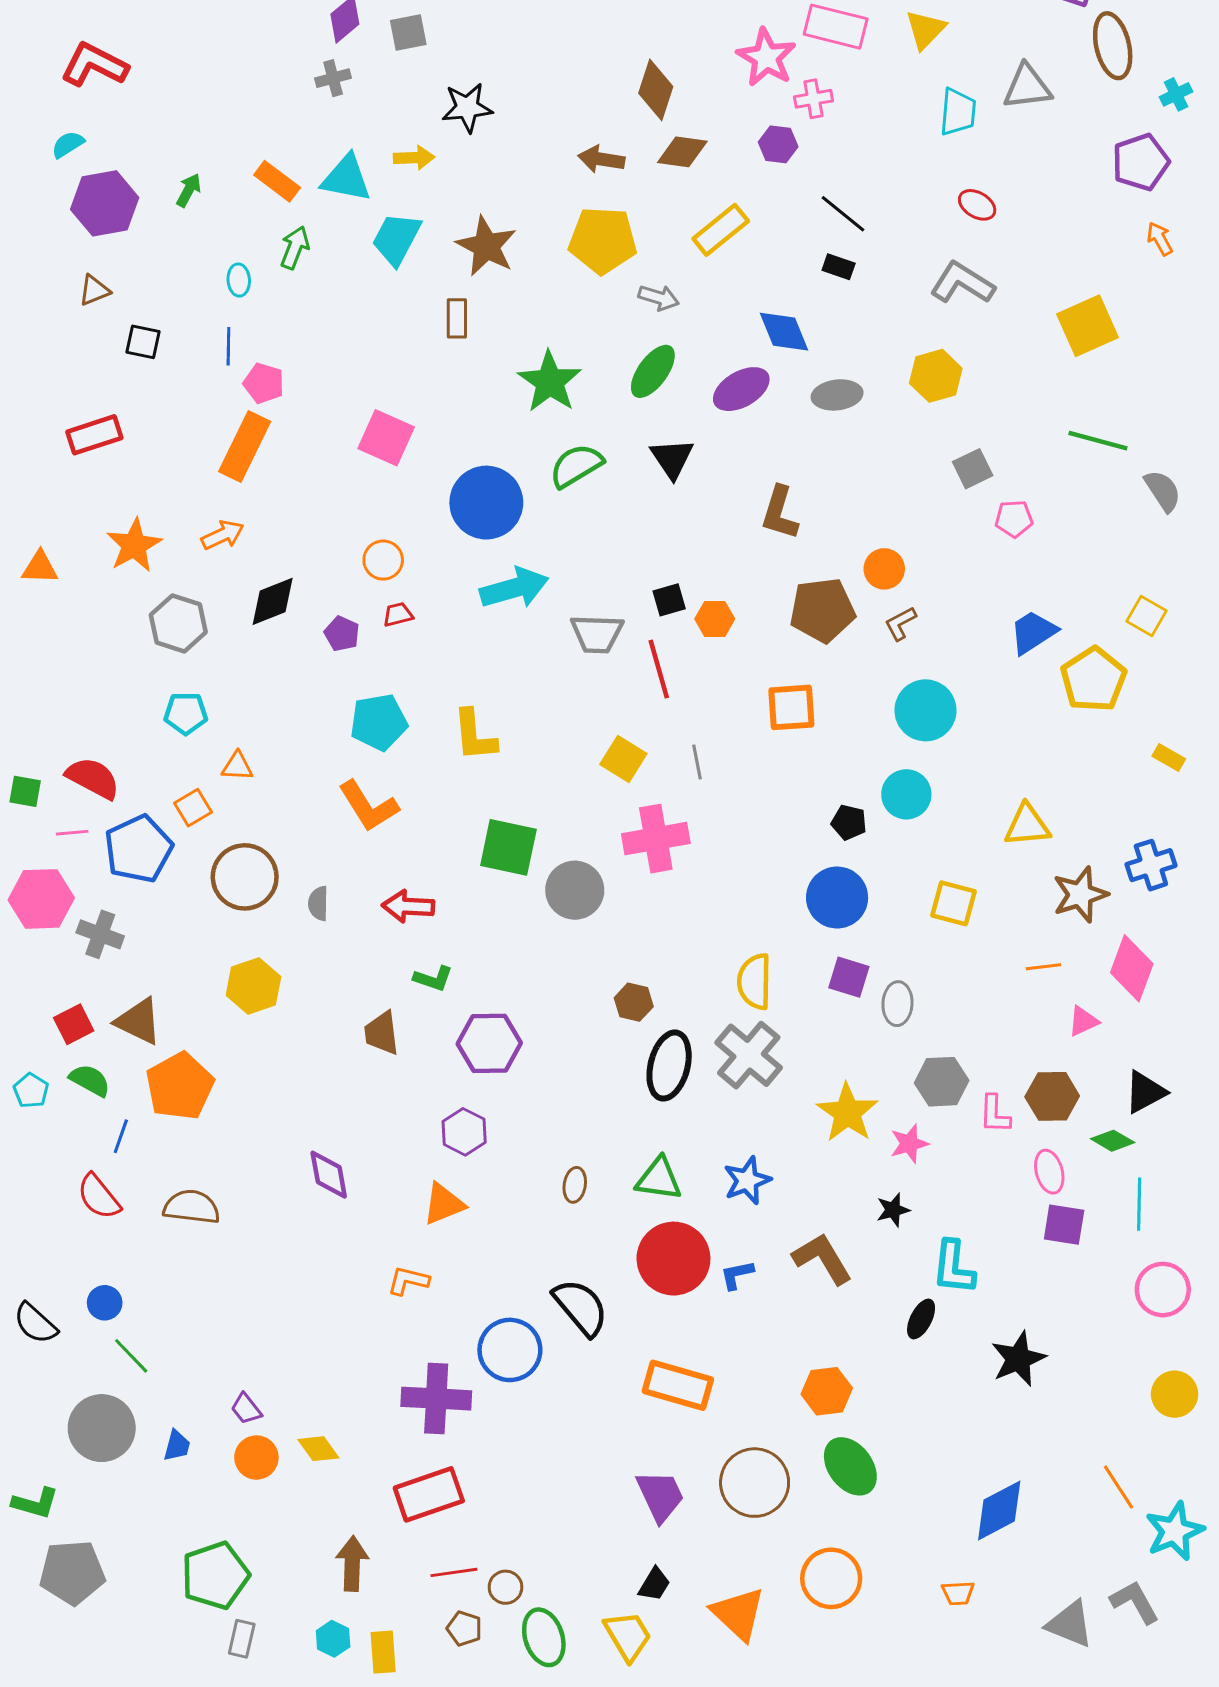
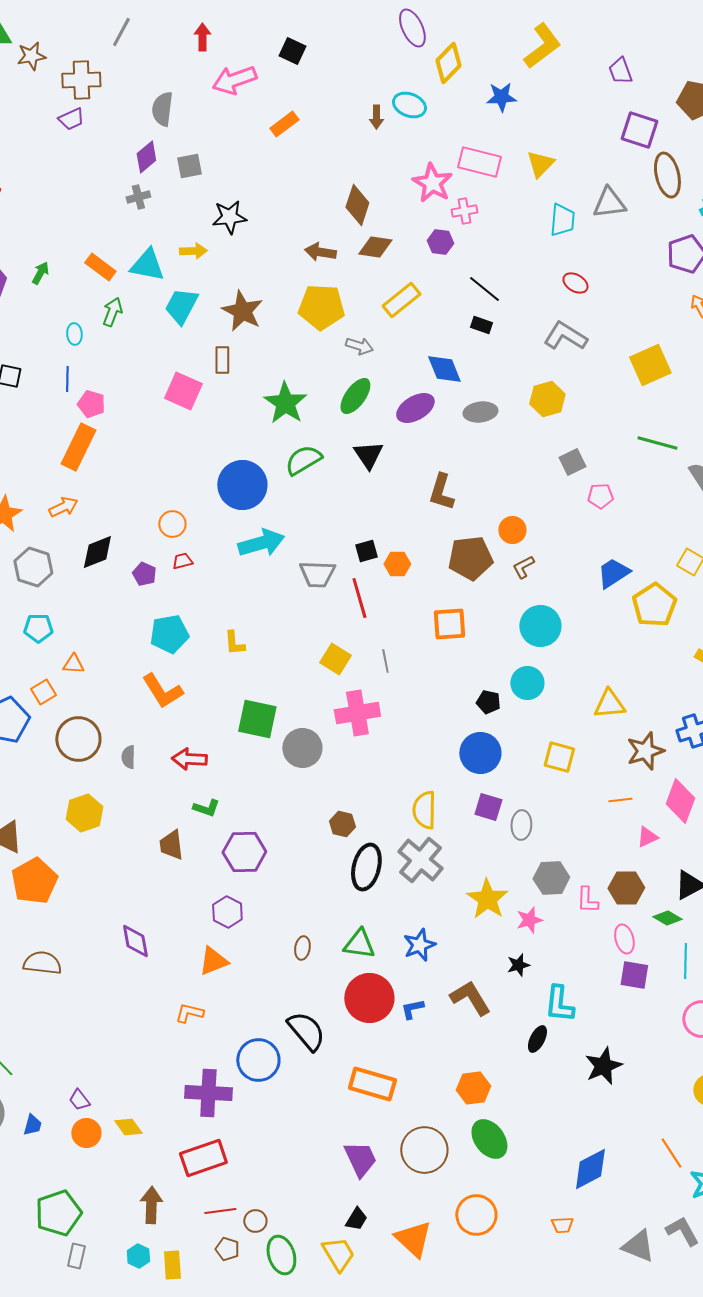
pink square: (386, 438) -> (183, 391), moved
yellow L-shape: (475, 735) -> (234, 643), size x0.7

